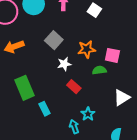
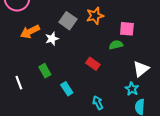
orange star: (87, 49) -> (95, 16), moved
white star: (64, 64) -> (52, 39), moved
green rectangle: (24, 88) -> (45, 71), size x0.6
cyan star: (88, 114) -> (132, 89), moved

